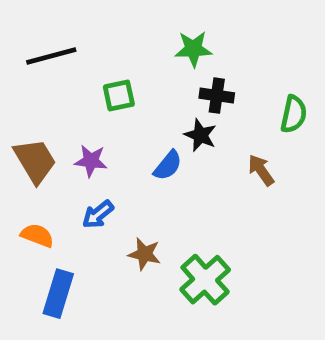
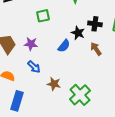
black cross: (217, 96) -> (95, 24), moved
brown arrow: (261, 170) -> (96, 49), moved
blue arrow: (98, 214) -> (34, 67), turned -96

